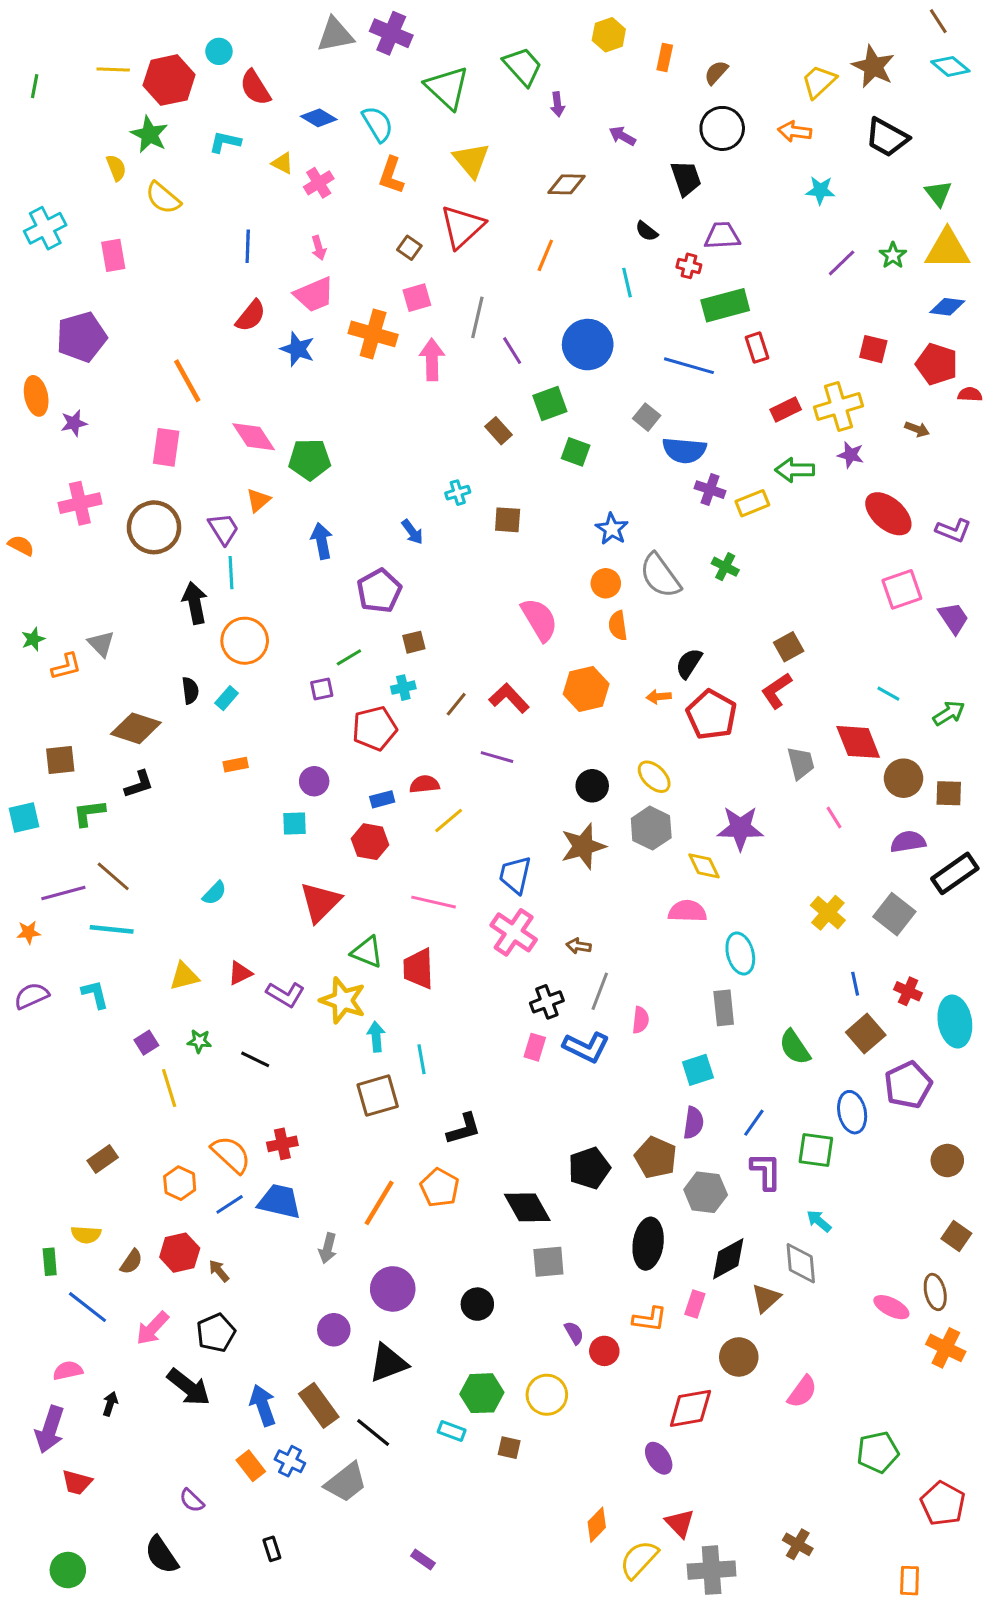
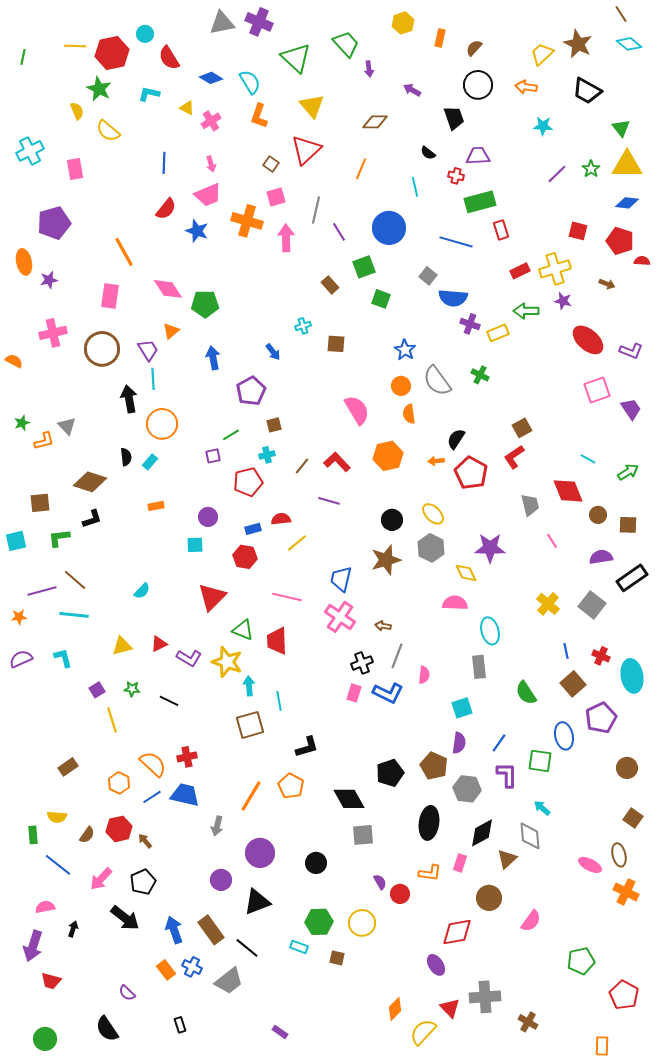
brown circle: (903, 778) -> (598, 515), size x0.7
gray cross: (712, 1570) -> (485, 997), moved

